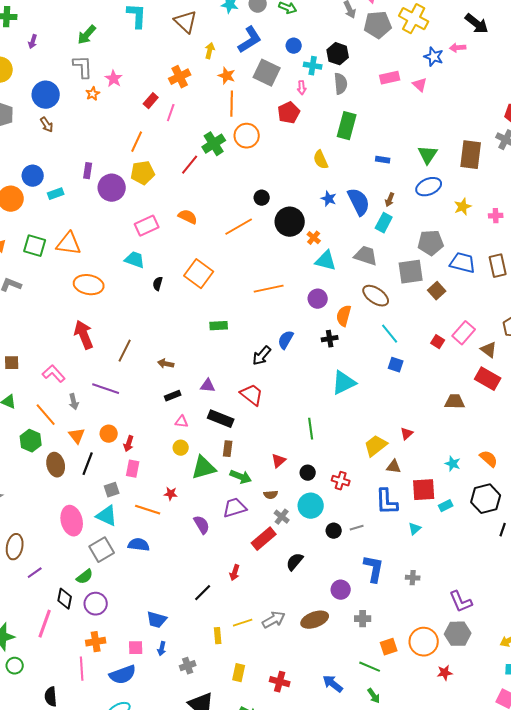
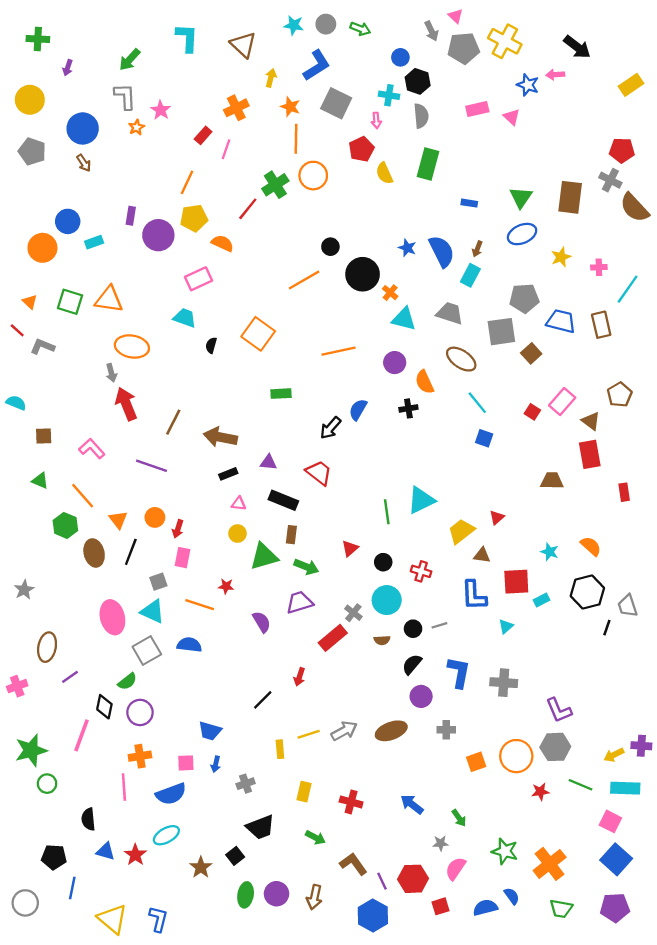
blue circle: (294, 46) -> (400, 57), moved
yellow semicircle: (321, 160) -> (384, 173), moved
orange semicircle: (188, 217) -> (223, 243), moved
orange semicircle: (344, 316) -> (425, 382), turned -40
brown arrow: (166, 364) -> (220, 437), size x1.8
red rectangle: (488, 379) -> (590, 454), turned 50
cyan triangle: (344, 383) -> (421, 500), moved
gray arrow: (74, 402) -> (111, 373), moved
brown semicircle: (271, 495) -> (382, 640), moved
black semicircle: (295, 562) -> (412, 664), moved
gray cross: (413, 578) -> (504, 683), size x1.6
green line: (370, 667) -> (581, 785), moved

